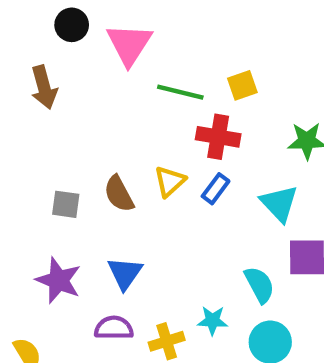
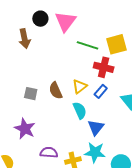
black circle: (72, 25) -> (40, 19), moved
yellow square: (242, 85) -> (117, 44), size x1.5
blue triangle: (125, 273) -> (96, 127), moved
cyan semicircle: (259, 285) -> (80, 110), moved
cyan star: (213, 321) -> (95, 152), size x1.5

